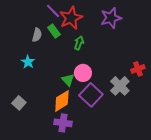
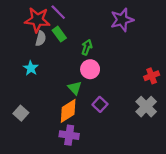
red star: (71, 18) -> (37, 20), moved, turned 30
pink circle: (83, 73) -> (90, 69), moved
gray cross: (120, 86) -> (146, 107), moved
purple square: (91, 95) -> (100, 104), size x0.6

